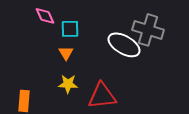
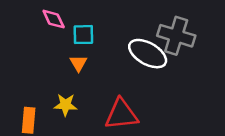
yellow star: (68, 84) -> (65, 105), moved

